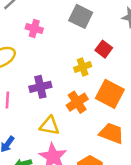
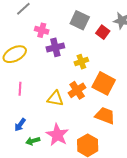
red square: (104, 49) -> (103, 32), moved
purple cross: (40, 87) -> (55, 47), moved
yellow triangle: (49, 126) -> (55, 99), moved

